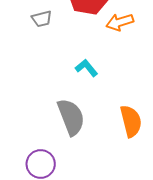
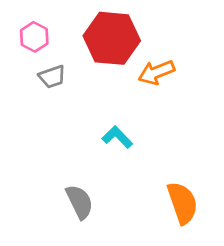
gray semicircle: (71, 117) -> (80, 202), moved, size x0.7

